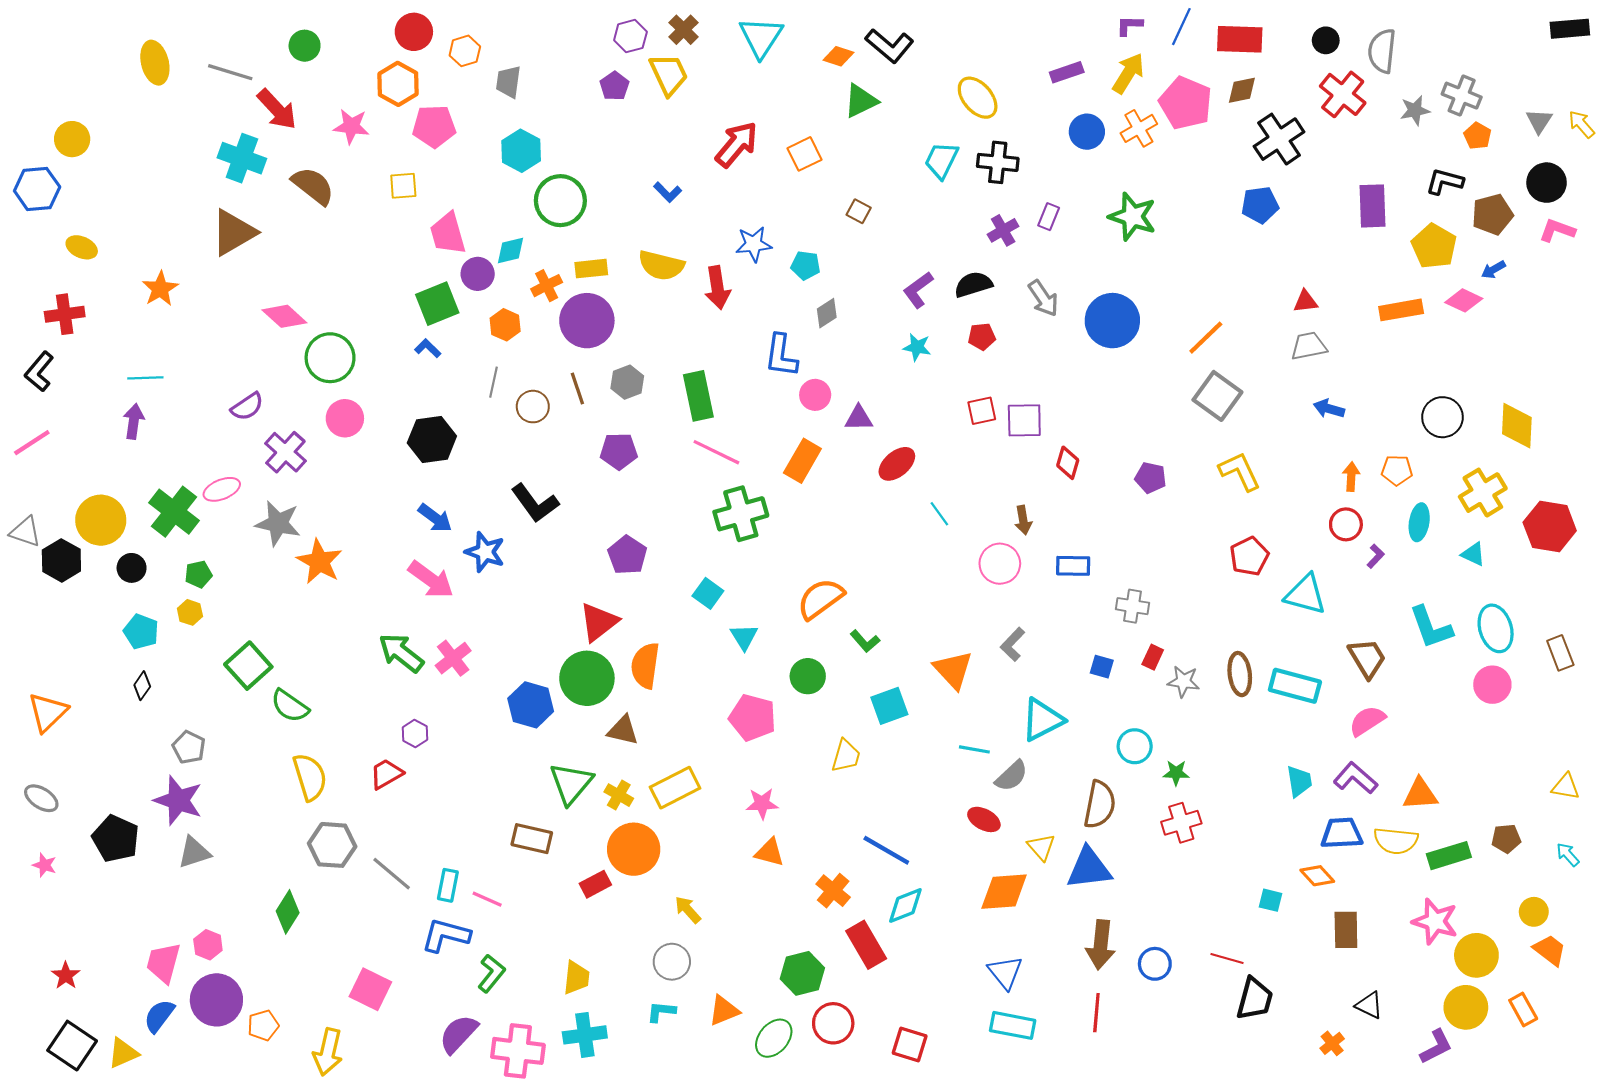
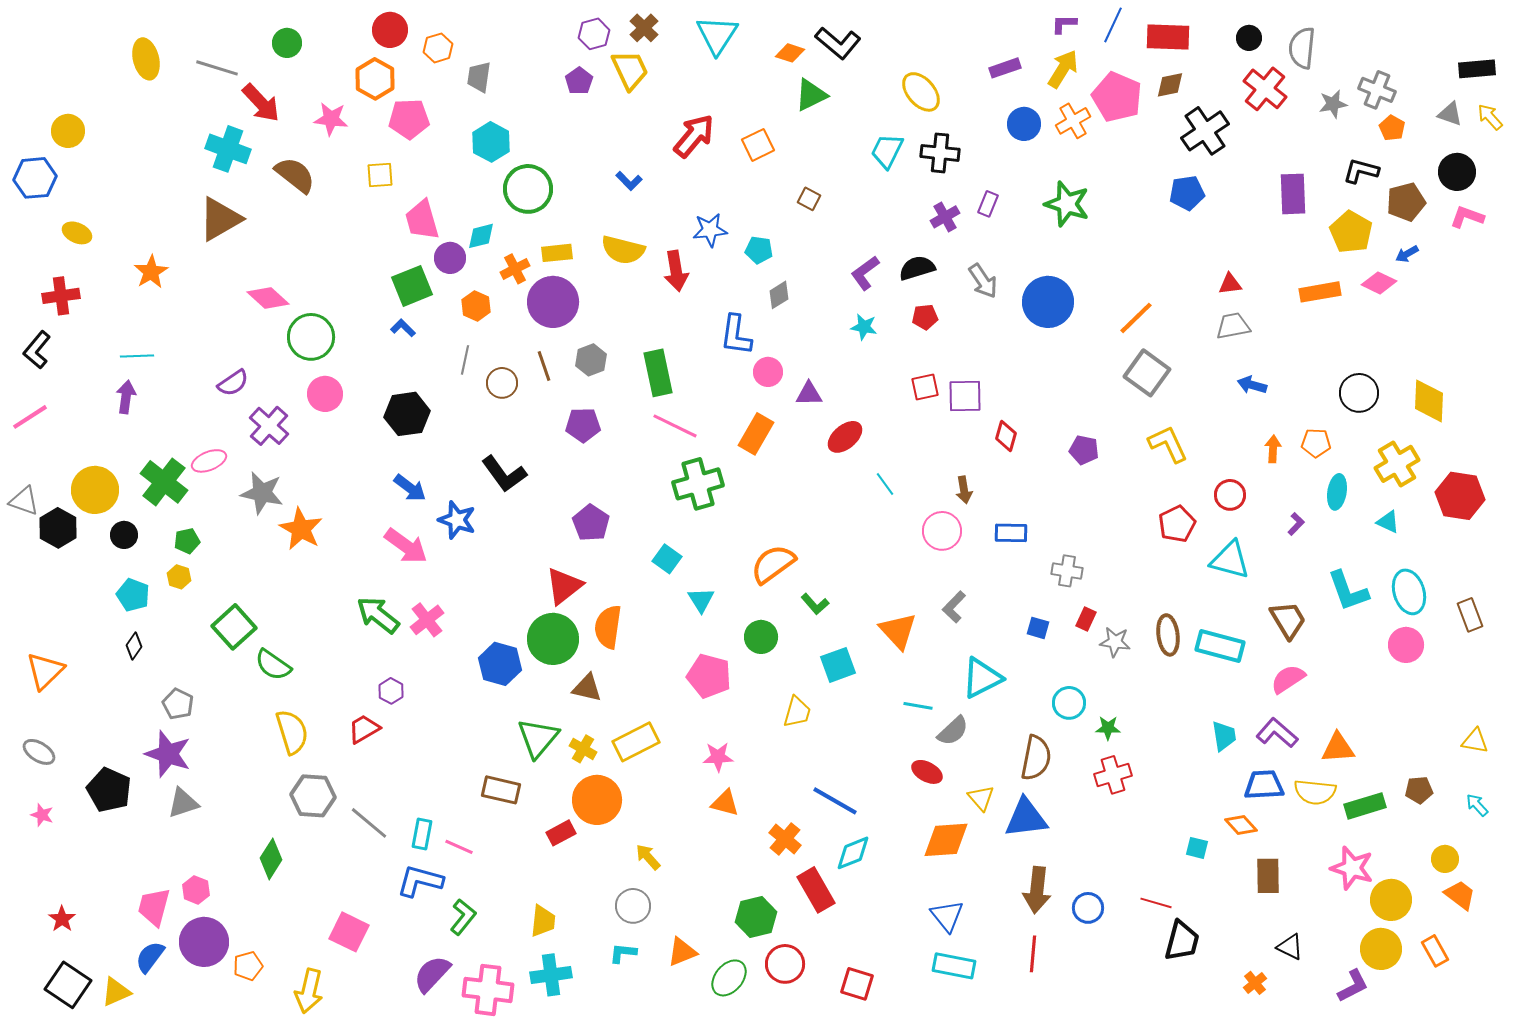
black rectangle: (1570, 29) -> (1477, 69), moved
gray triangle: (1539, 121) -> (1450, 114), turned -44
red circle: (1346, 524) -> (1230, 495), moved

